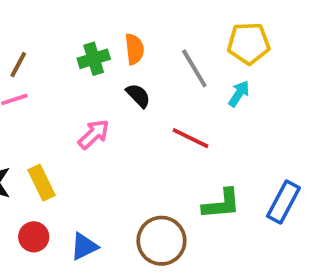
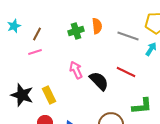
gray line: (194, 68) -> (128, 36), turned -40
black semicircle: (138, 96) -> (99, 81), moved, size x1.5
pink arrow: (94, 134) -> (76, 70), turned -72

